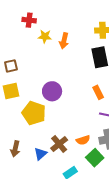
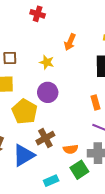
yellow star: (45, 37) -> (47, 62), moved
brown cross: (59, 144) -> (45, 138), moved
blue triangle: (41, 154) -> (24, 155), size x1.6

